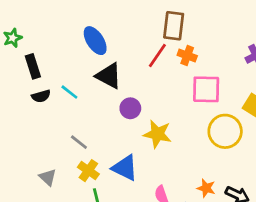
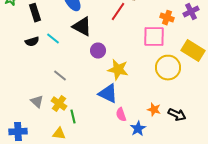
orange cross: (187, 55) -> (167, 18), moved
black rectangle: (33, 66) -> (35, 13), moved
blue triangle: (125, 168) -> (108, 94), moved
yellow cross: (88, 171) -> (59, 104), moved

